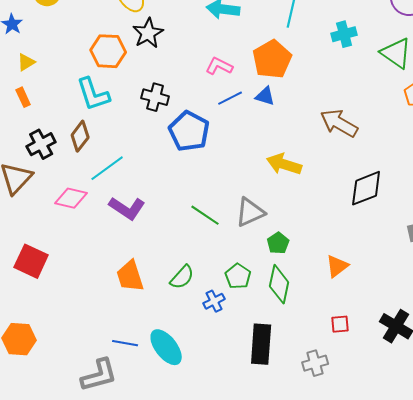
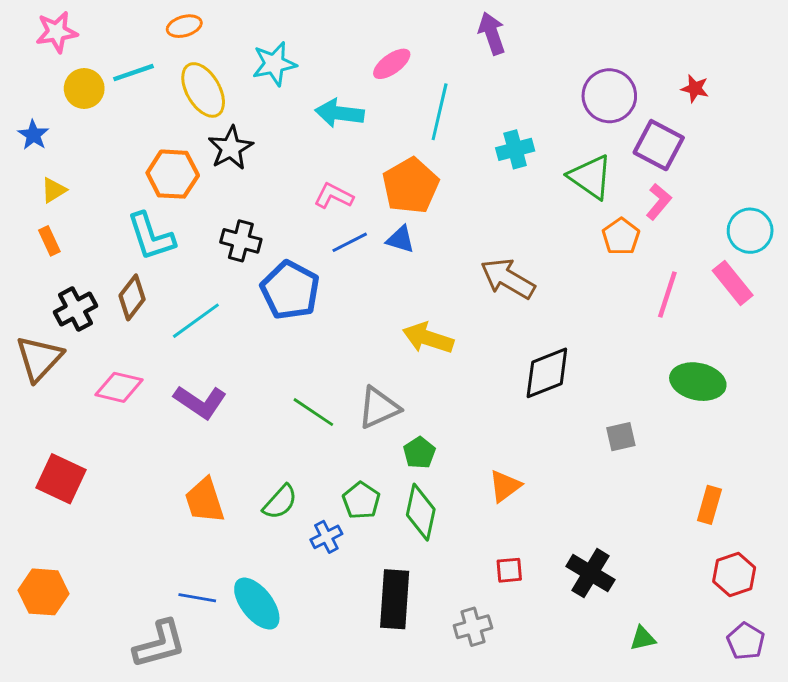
cyan line: (107, 168) -> (196, 321), moved

